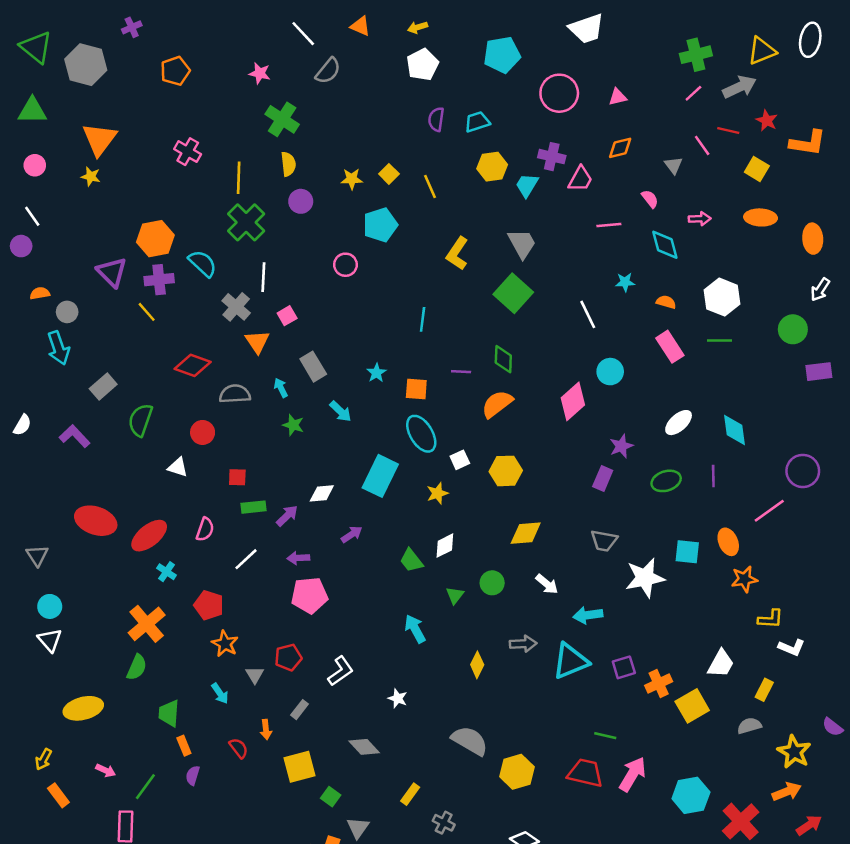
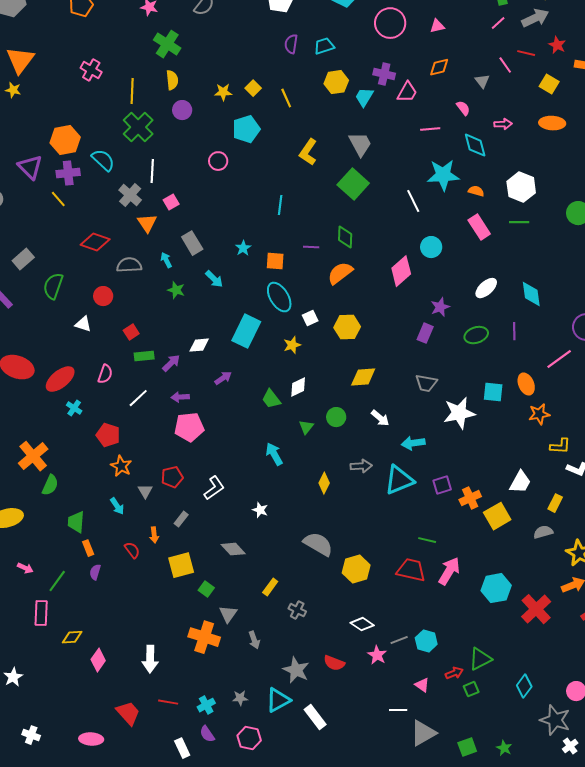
cyan star: (625, 282) -> (443, 175), size x2.0
red square: (237, 477) -> (131, 332), turned -35
orange cross: (147, 624) -> (33, 456), moved

